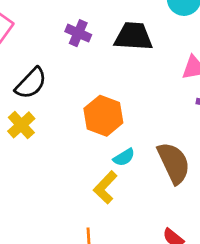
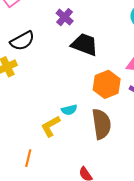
black trapezoid: (133, 36) -> (85, 44), moved
orange hexagon: (103, 116) -> (107, 84), moved

